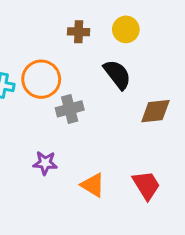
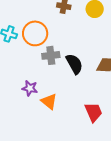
black semicircle: (117, 74) -> (74, 64), moved
orange triangle: (93, 185) -> (49, 101), moved

